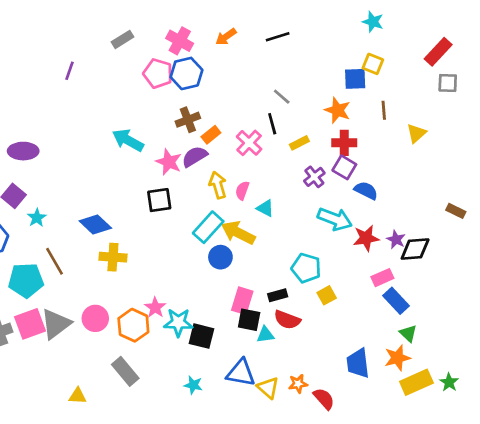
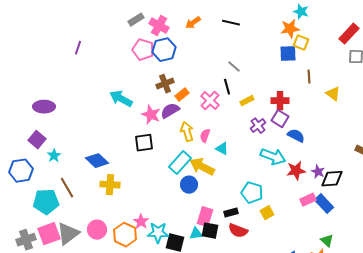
black line: (278, 37) -> (231, 23), turned 30
gray rectangle: (123, 39) -> (136, 20), moved
orange star: (337, 110) -> (290, 29), moved, turned -30
yellow triangle: (416, 133) -> (333, 94), turned -42
blue rectangle: (396, 301) -> (324, 204), moved
cyan triangle: (265, 335) -> (196, 234), moved

